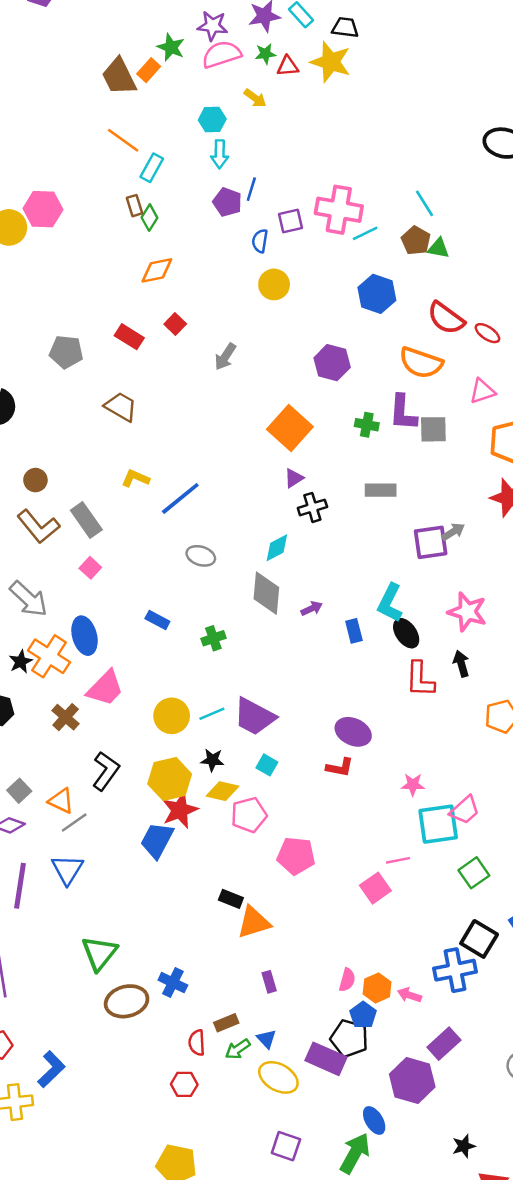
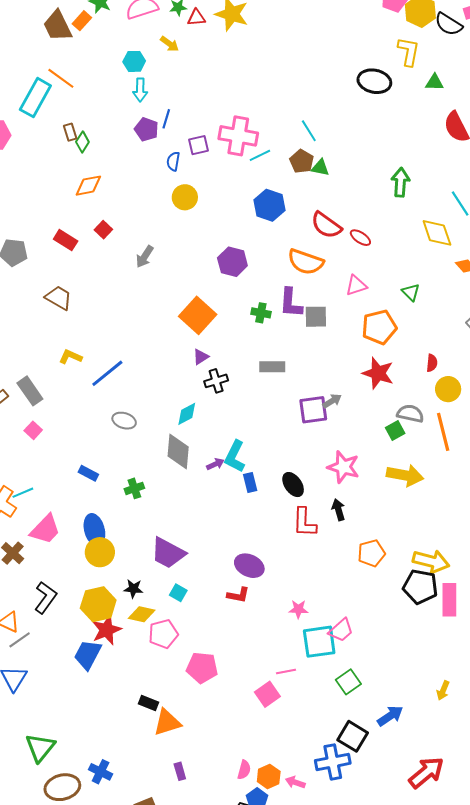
cyan rectangle: (152, 168) -> (35, 98), moved, size x1.6
cyan L-shape: (390, 603) -> (235, 456), moved
blue ellipse: (85, 636) -> (94, 530), moved
cyan line: (212, 714) -> (23, 493), moved

